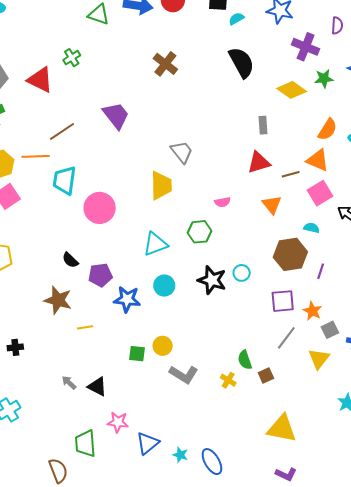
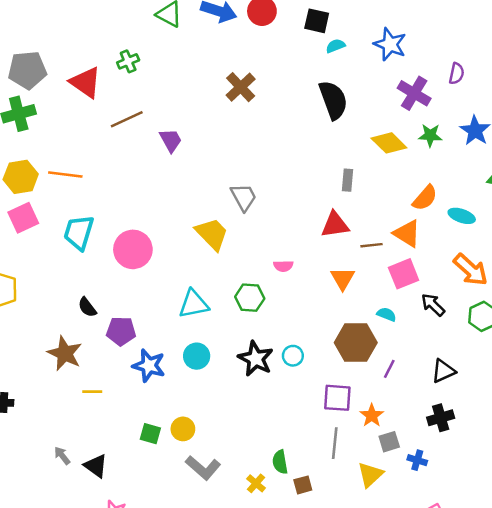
purple trapezoid: (116, 116) -> (171, 140), size x0.7
brown line: (62, 131) -> (127, 119), moved
cyan trapezoid: (64, 180) -> (79, 232), moved
yellow trapezoid: (161, 185) -> (212, 234), turned -52
gray line: (286, 338) -> (335, 443), turned -40

